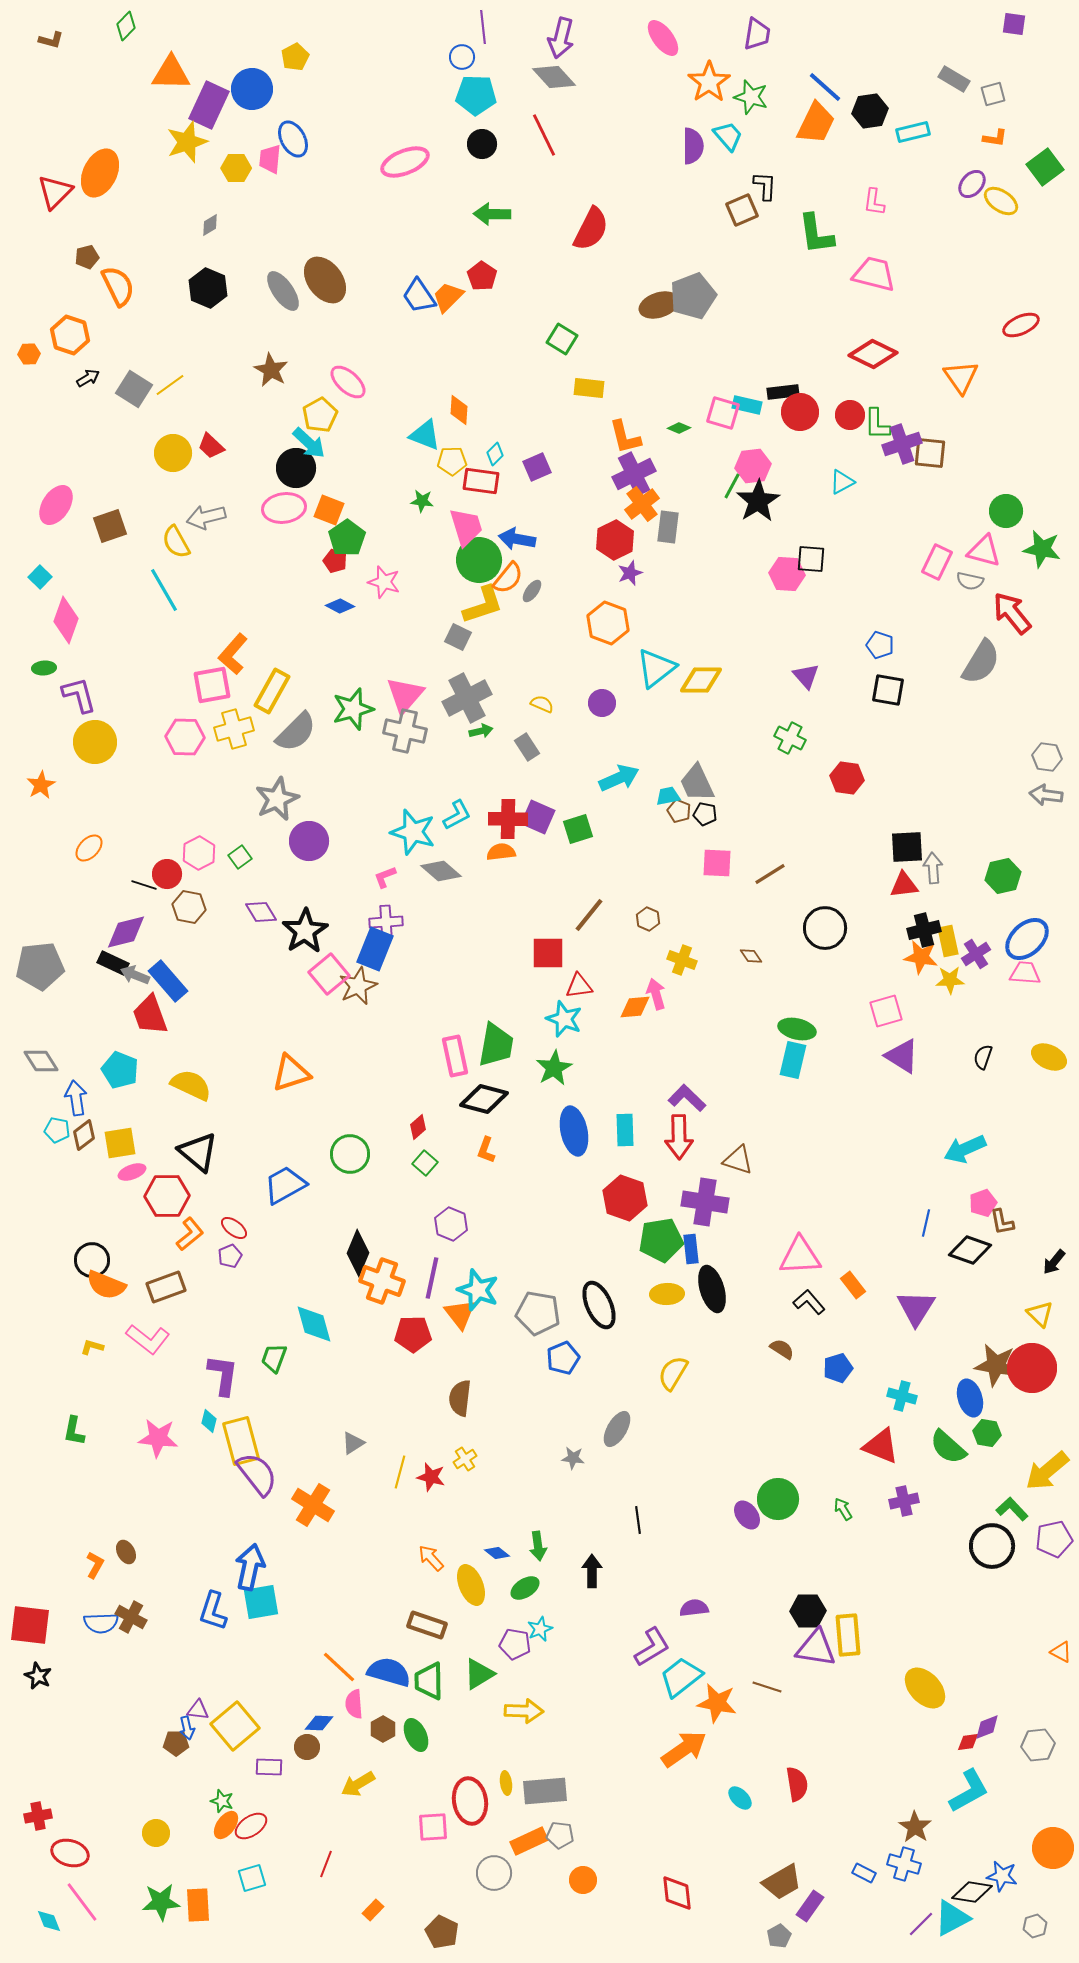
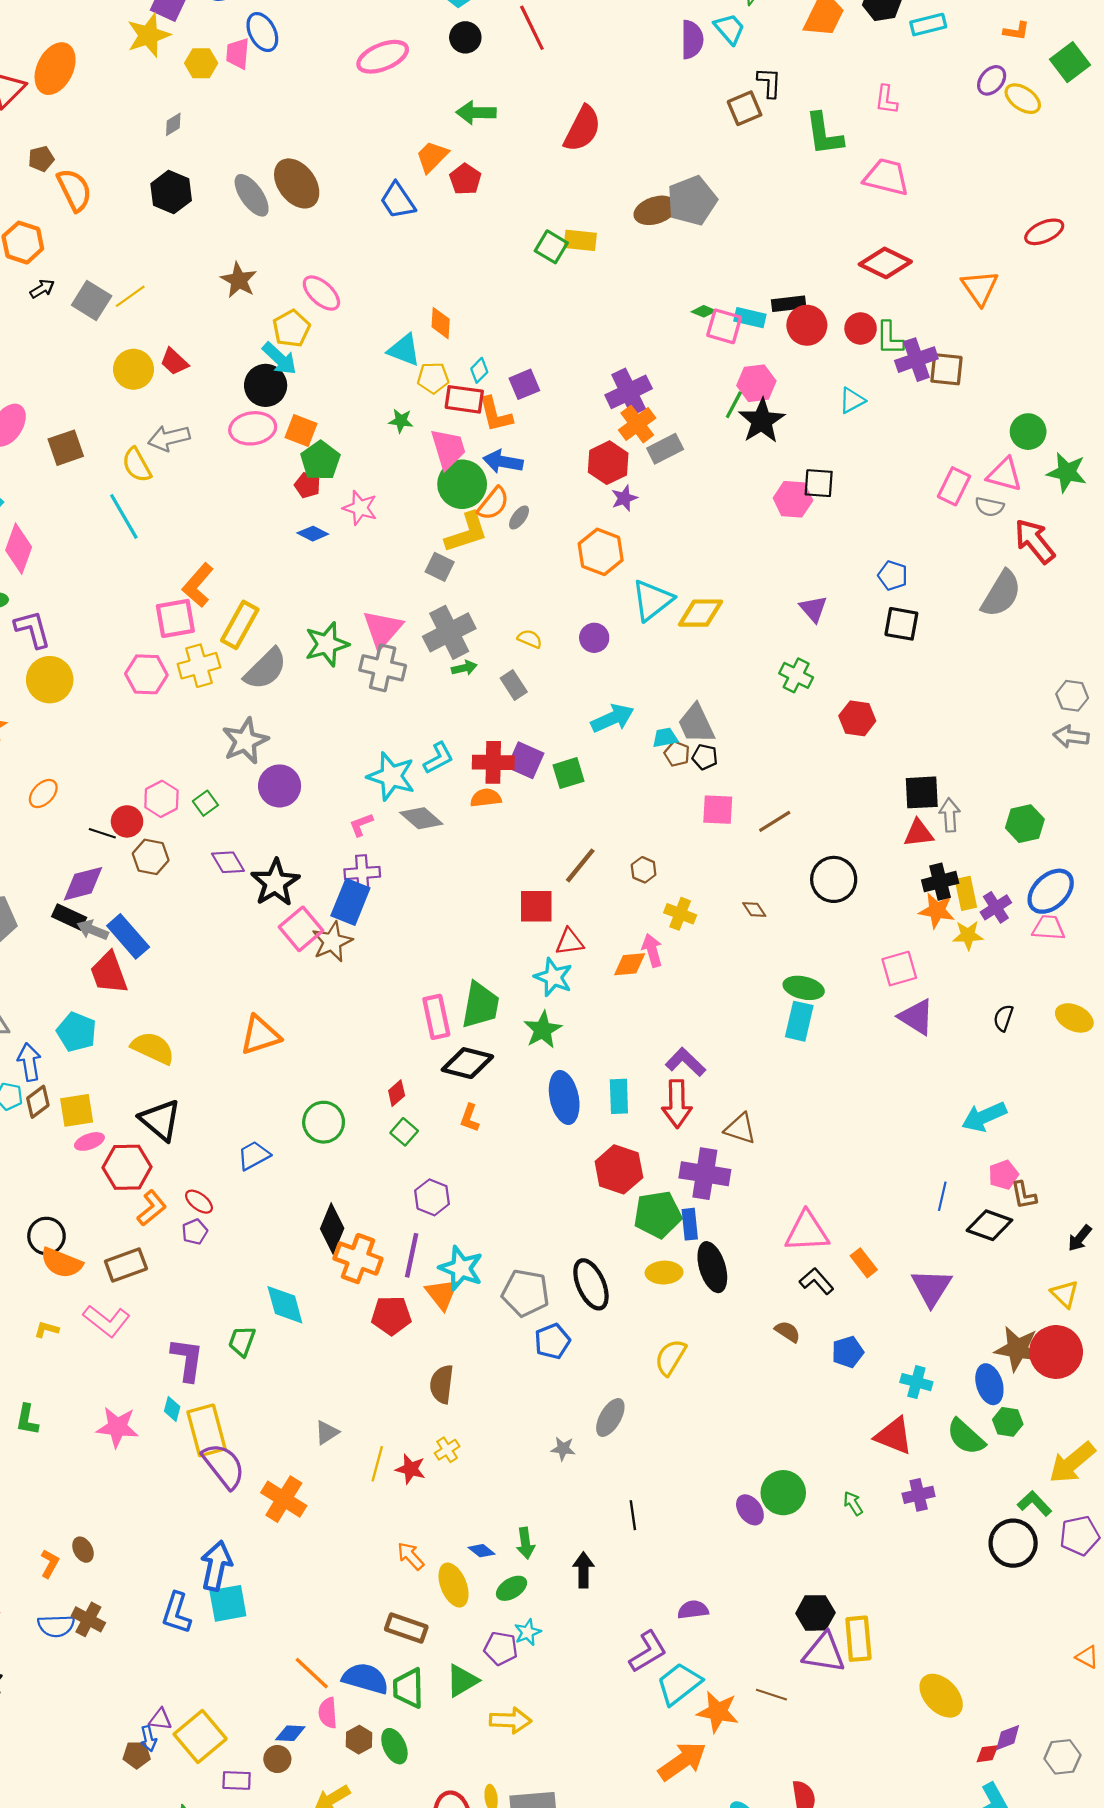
orange trapezoid: (448, 297) -> (432, 157), moved
yellow rectangle: (589, 388) -> (580, 240), moved
green diamond: (679, 428) -> (704, 311), moved
orange L-shape: (625, 437) -> (495, 414), moved
gray rectangle: (668, 527) -> (665, 449), turned 56
blue trapezoid: (285, 1185) -> (254, 1155), size x0.7

